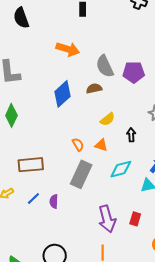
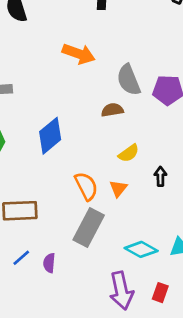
blue diamond: (62, 94) -> (50, 136), moved
orange semicircle: (78, 145) -> (86, 186), size x1.5
orange triangle: (101, 145) -> (118, 188), turned 48
cyan diamond: (121, 169) -> (141, 249), moved, turned 40

